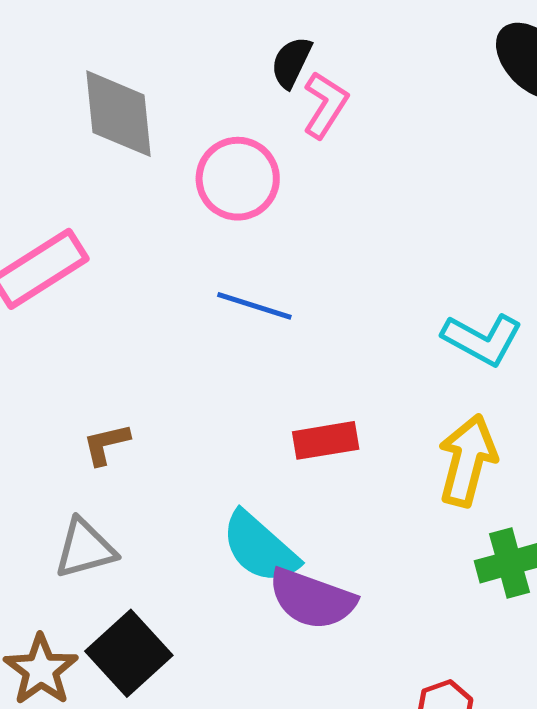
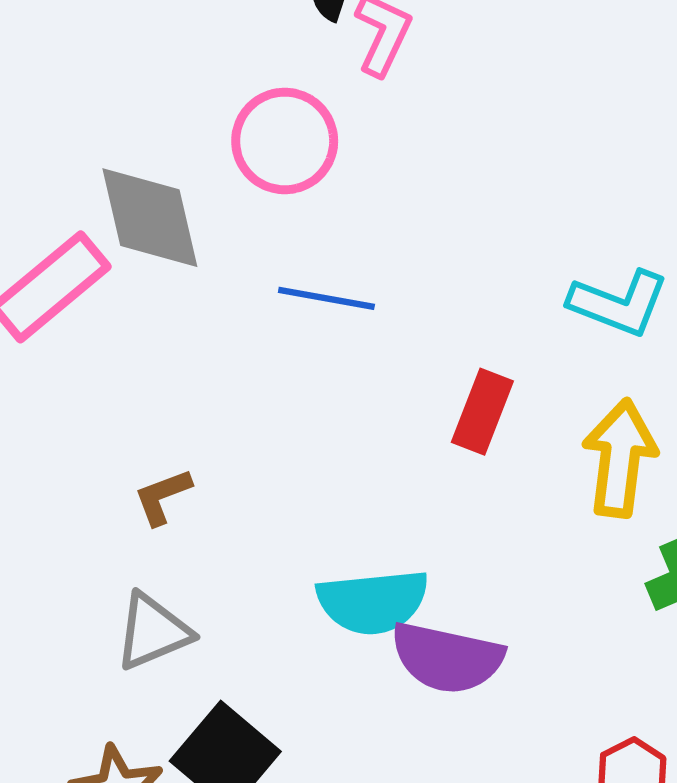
gray diamond: (118, 114) -> (150, 218), moved
red rectangle: (326, 440) -> (482, 412), moved, turned -52
cyan semicircle: (260, 548) -> (373, 602), turned -40

